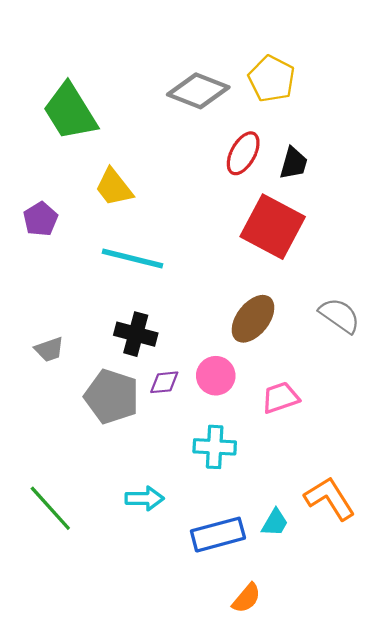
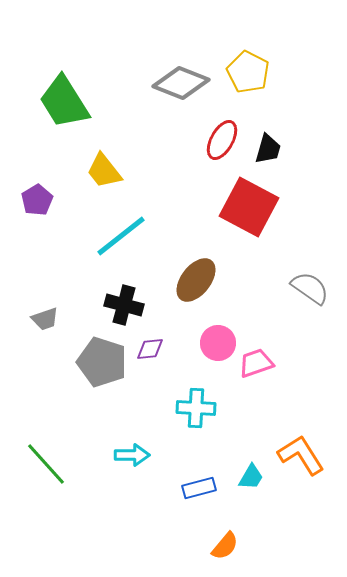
cyan line: (132, 258) -> (121, 236), turned -52
brown ellipse: (253, 319) -> (196, 280), moved
pink circle: (216, 376) -> (218, 343), moved
blue rectangle: (218, 535) -> (199, 488), size x0.7

